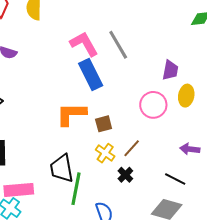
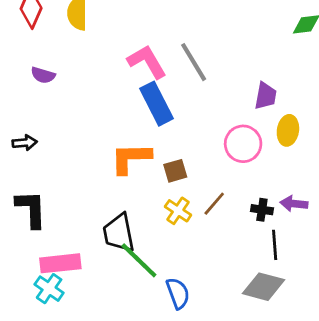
black cross: (125, 175) -> (262, 210), moved, turned -35
black line: (175, 179) -> (275, 245), turned 60
green line: (76, 189) -> (139, 260), turned -56

